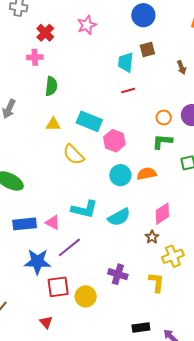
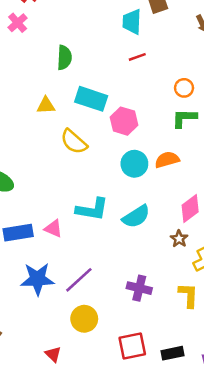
pink cross: (35, 57) -> (18, 23), turned -35
green semicircle: (51, 86) -> (64, 58), moved
purple line: (69, 247) -> (79, 280), moved
red square: (58, 287) -> (132, 346), moved
yellow circle: (86, 296) -> (84, 319), moved

